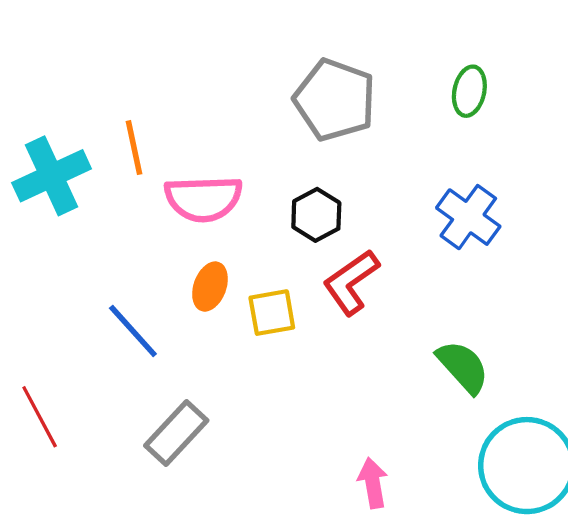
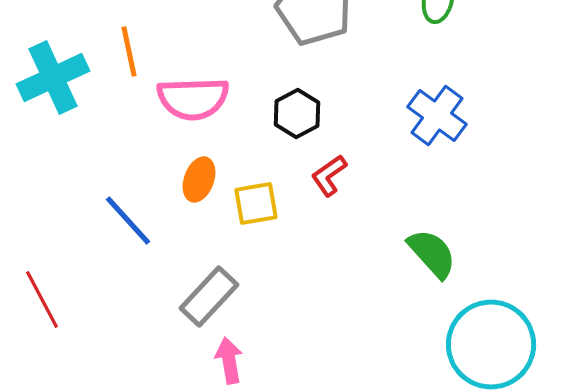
red L-shape: (351, 282) -> (329, 176), size x0.7
gray rectangle: (176, 433) -> (209, 296), moved
pink arrow: (373, 483) -> (229, 360), moved

